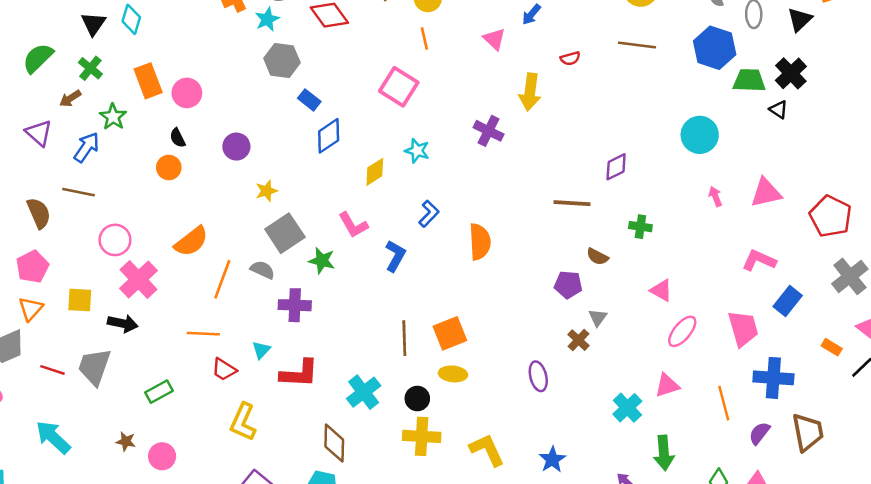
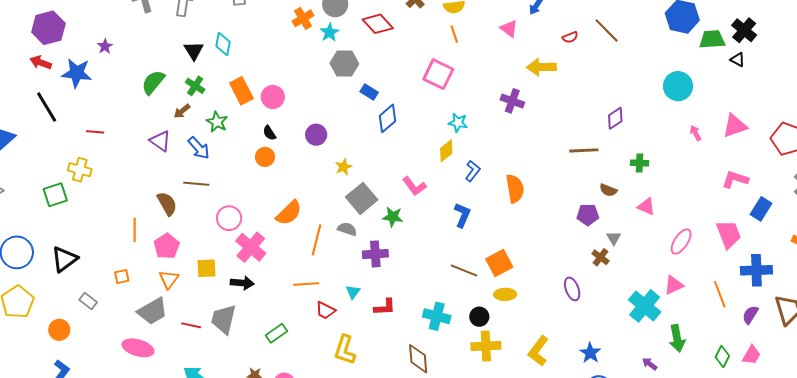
brown line: (637, 45) -> (607, 31), moved, turned 44
yellow arrow: (530, 92) -> (541, 67), turned 88
blue arrow: (87, 147) -> (199, 148), turned 110
yellow diamond: (375, 172) -> (446, 151), moved
blue L-shape: (395, 256) -> (462, 215), moved
pink triangle: (661, 290) -> (646, 207), moved
brown line: (404, 338) -> (464, 270), turned -60
red L-shape: (299, 374) -> (385, 307), size x0.7
cyan cross: (364, 392) -> (437, 316), turned -32
cyan cross: (627, 408) -> (645, 306), size x1.4
yellow L-shape: (487, 450) -> (538, 351), turned -112

